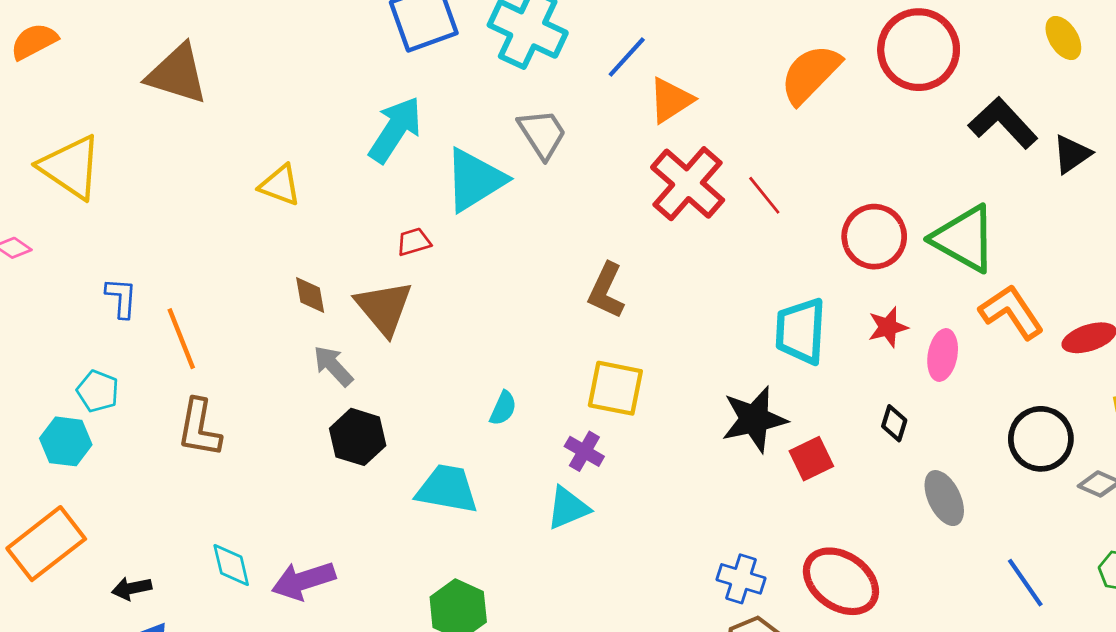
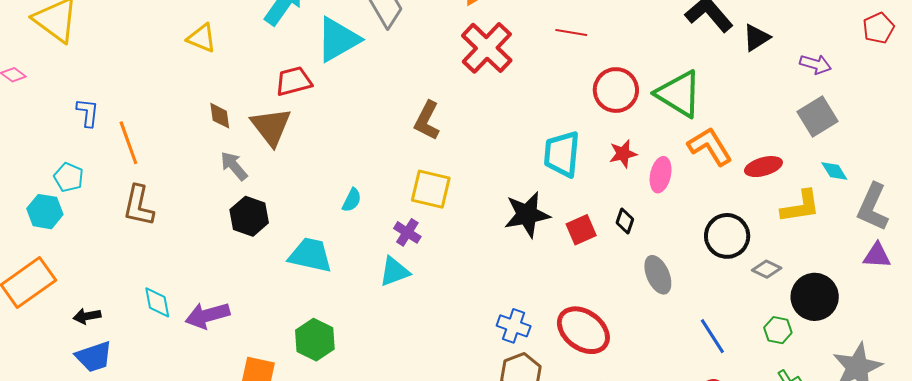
red line: (764, 195) -> (571, 32), moved, turned -44
red trapezoid: (414, 242) -> (294, 81), size x1.5
red square: (811, 459) -> (581, 230), moved

